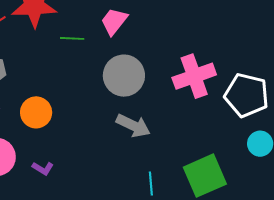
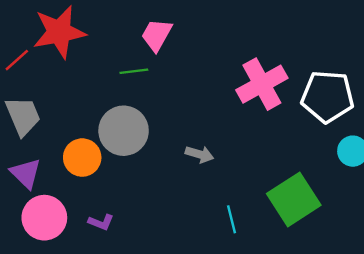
green line: (72, 38) -> (134, 71), moved
gray circle: (124, 76) -> (124, 131), moved
gray arrow: (133, 126) -> (200, 154), size x0.7

